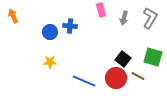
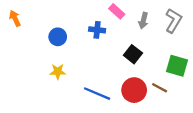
pink rectangle: (101, 10) -> (117, 11), turned -32
blue cross: (70, 26) -> (97, 30), moved
black square: (123, 59) -> (133, 54), moved

